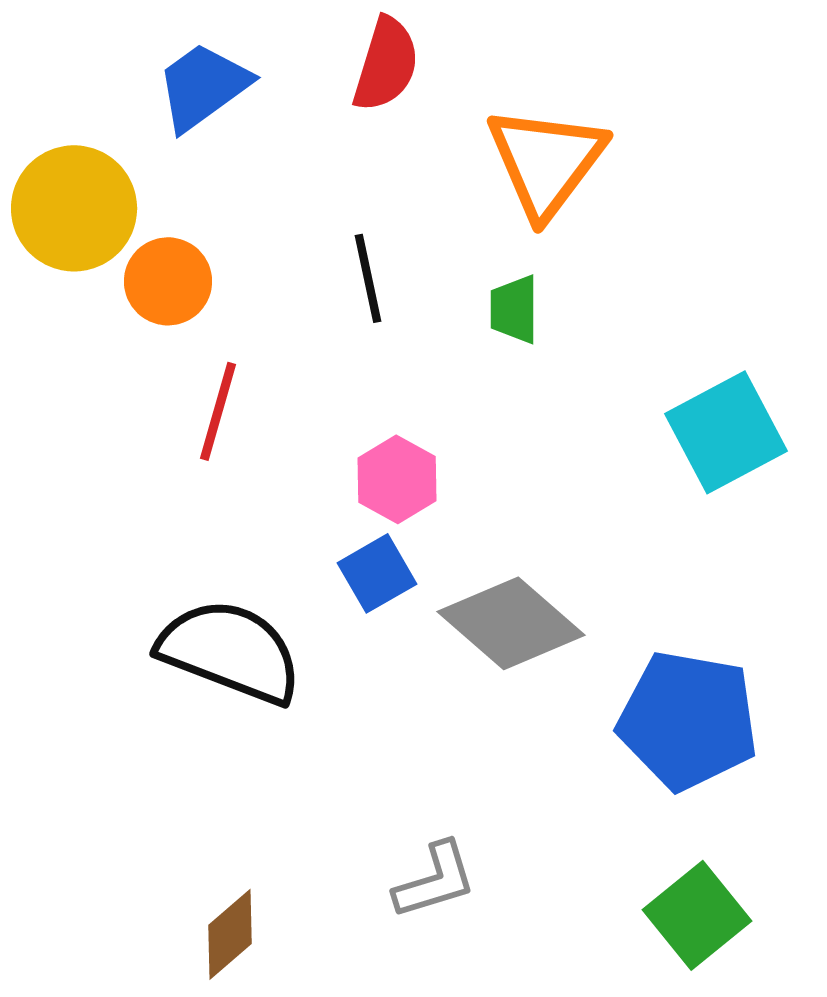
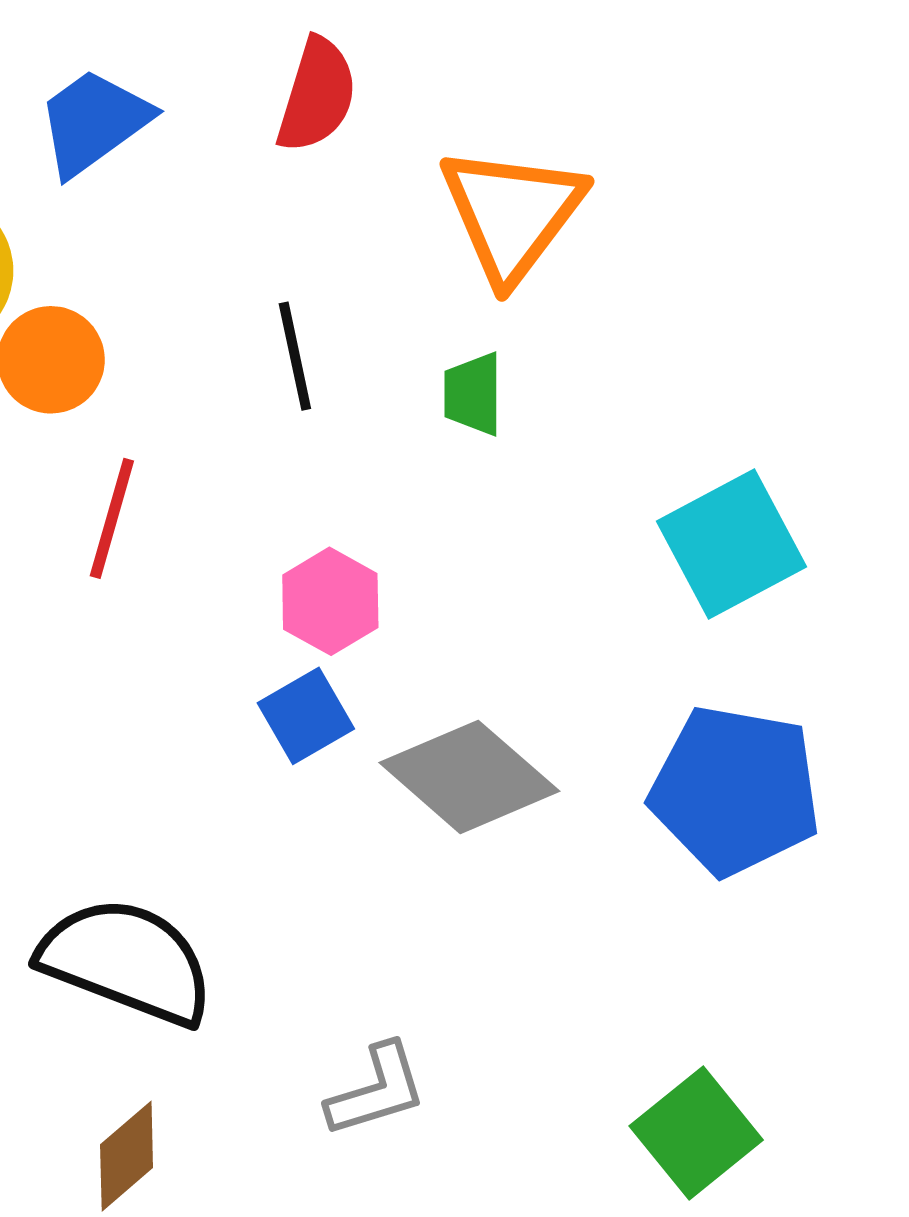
black semicircle: (230, 651) -> (127, 961), moved
blue pentagon: (688, 720) -> (735, 790), moved

